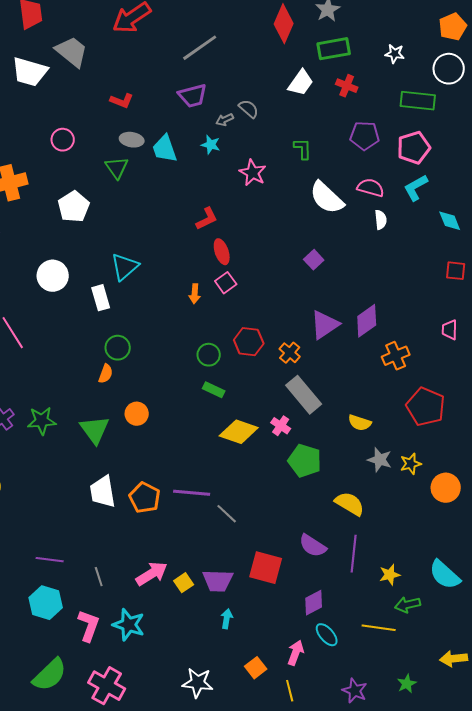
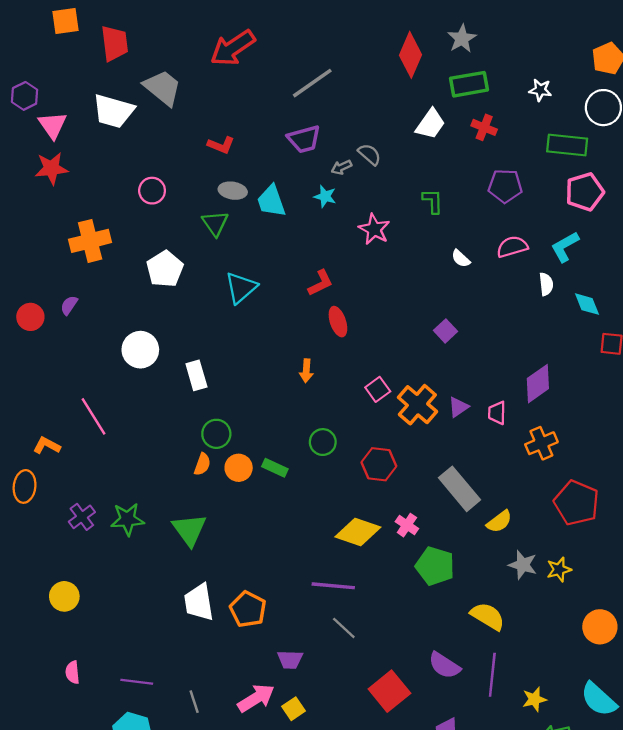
pink pentagon: (414, 148) -> (585, 192), moved
pink semicircle: (371, 188) -> (512, 247), turned -32
white semicircle: (327, 198) -> (461, 258), size x0.5
white semicircle: (381, 220) -> (546, 284), moved
cyan diamond: (450, 221) -> (587, 304), moved
cyan triangle: (125, 267) -> (241, 288), moved
pink square: (226, 283) -> (378, 389), moved
purple diamond: (367, 321) -> (538, 384), moved
purple triangle: (325, 325) -> (458, 407), size x0.6
pink trapezoid: (450, 330) -> (497, 413), moved
red hexagon: (249, 342) -> (379, 464), moved
orange cross: (290, 353) -> (417, 405), moved, size x1.6
green rectangle: (214, 390) -> (275, 468), moved
gray rectangle: (304, 395) -> (460, 489), moved
orange circle: (137, 414) -> (239, 468), moved
yellow semicircle: (360, 423) -> (499, 522), turned -55
orange circle: (446, 488) -> (600, 627), moved
purple line: (192, 493) -> (333, 586), moved
red square: (266, 568) -> (389, 691), turned 36
purple trapezoid: (218, 581) -> (290, 660), moved, size x0.7

